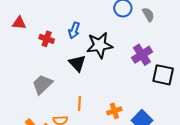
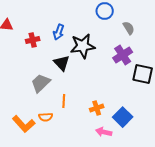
gray semicircle: (148, 14) -> (129, 28), moved
red cross: (47, 39) -> (33, 40), turned -32
gray trapezoid: (42, 84) -> (41, 83), moved

